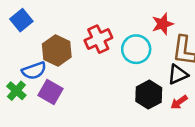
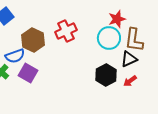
cyan circle: (136, 49) -> (109, 38), moved

